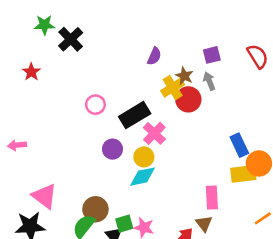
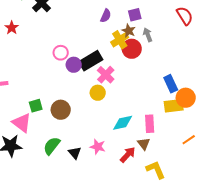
purple square: (212, 55) -> (135, 15), moved
purple circle: (112, 149) -> (74, 65), moved
cyan diamond: (143, 177) -> (123, 123), moved
brown circle: (95, 209) -> (61, 110), moved
green square: (124, 224) -> (36, 106), moved

